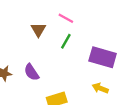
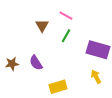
yellow arrow: (100, 88) -> (96, 77), turned 40

